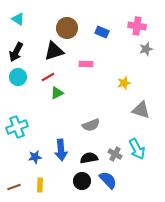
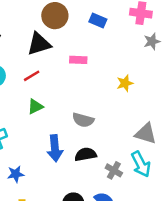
green triangle: (57, 93) -> (35, 107), moved
gray triangle: (141, 110) -> (146, 134), moved
gray semicircle: (91, 125) -> (83, 120), moved, turned 36
blue arrow: (61, 150) -> (55, 148), moved
black semicircle: (89, 158) -> (86, 154), moved

